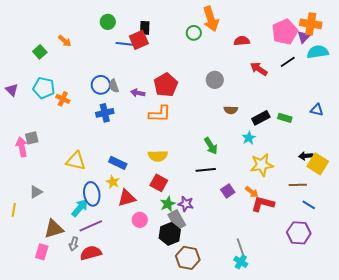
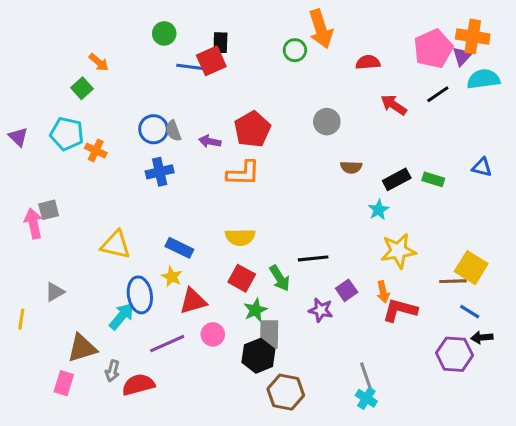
green square: (40, 52) -> (82, 88), moved
green arrow: (211, 146) -> (280, 278), moved
black arrow: (306, 156) -> (482, 337), moved
yellow square: (318, 164) -> (471, 268), moved
orange arrow: (252, 192) -> (383, 292), turned 40
purple star: (186, 204) -> (321, 310), moved
gray rectangle: (177, 220) -> (269, 334), turned 30
purple line: (91, 226) -> (167, 344), moved

